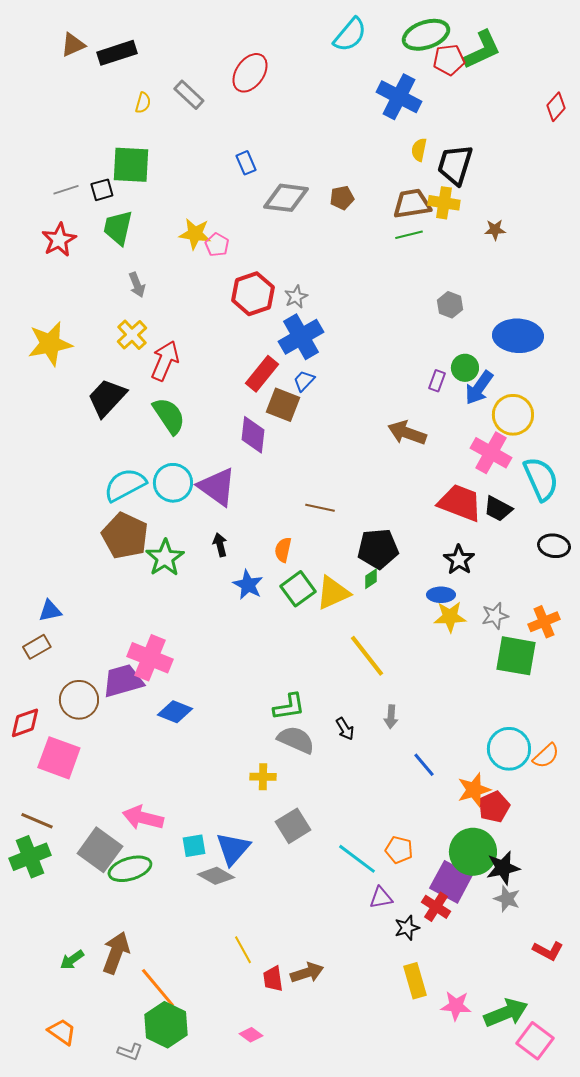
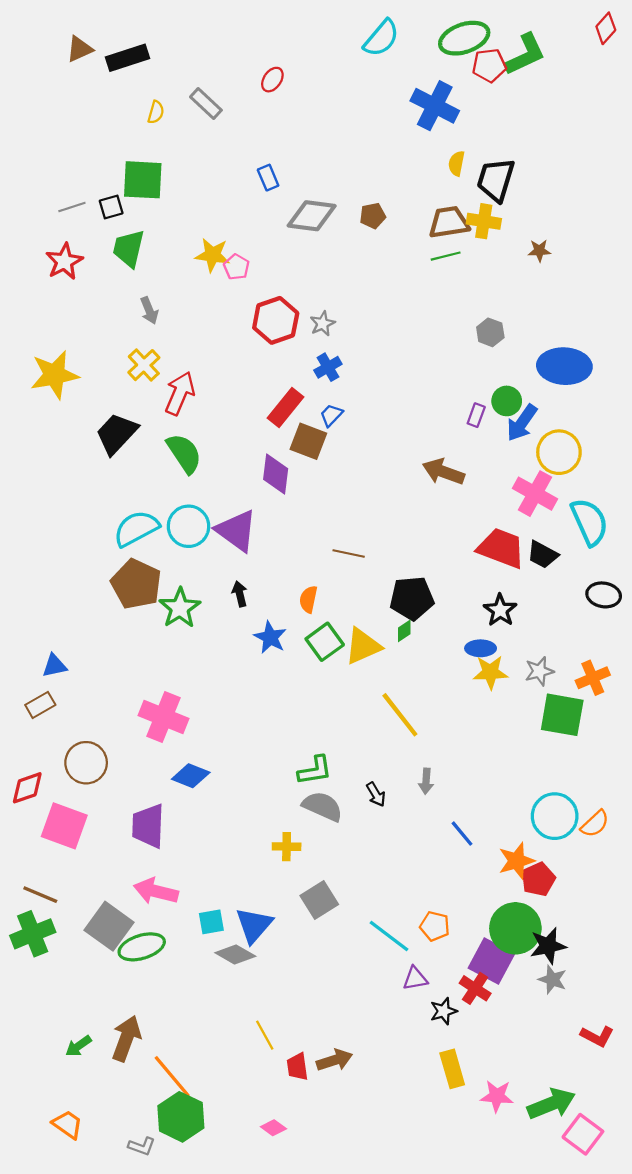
red ellipse: (250, 73) -> (272, 80), size x0.6
red diamond: (556, 107) -> (606, 28), moved
blue cross: (301, 337) -> (328, 367), size x0.6
purple trapezoid: (123, 681) -> (148, 826), moved, turned -72

